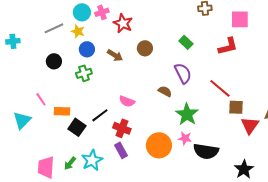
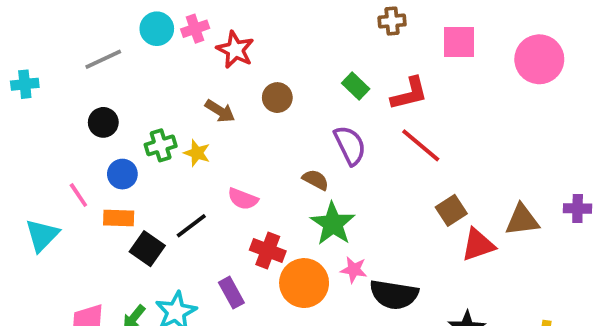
yellow star: (78, 31) -> (197, 153), moved
red L-shape: (228, 46) -> (409, 94), moved
blue circle: (87, 49) -> (122, 174), moved
red line: (220, 88) -> (421, 145), moved
brown square: (236, 107) -> (451, 210), turned -35
green star: (187, 114) -> (333, 224), moved
red triangle: (250, 125) -> (478, 245), turned 36
red cross: (122, 128) -> (268, 251), moved

